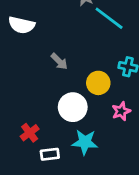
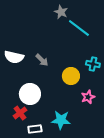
white semicircle: (22, 25) -> (14, 57), moved
white circle: (73, 107) -> (30, 94), moved

